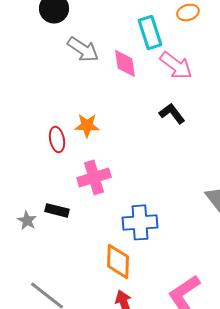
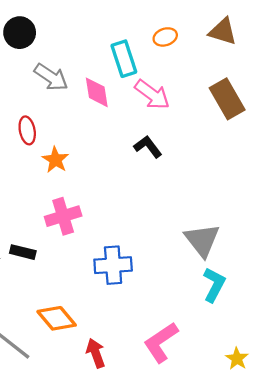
orange star: (87, 125) -> (55, 160), turned 30
red ellipse: (57, 139) -> (27, 130), moved
orange diamond: (118, 261) -> (57, 318), moved, turned -42

